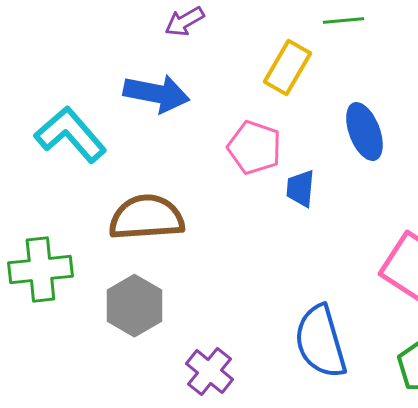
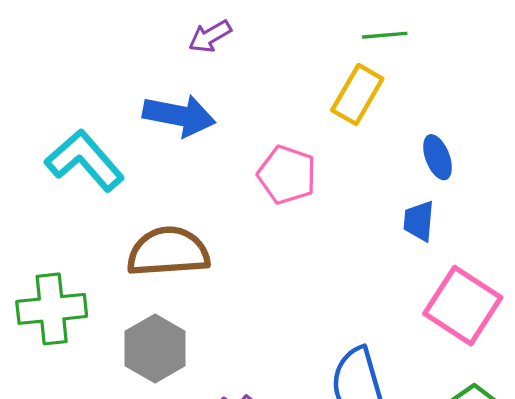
yellow rectangle: (287, 68) -> (357, 95), moved
blue ellipse: (364, 132) -> (438, 157), moved, size x0.7
blue trapezoid: (300, 188) -> (419, 221), moved

